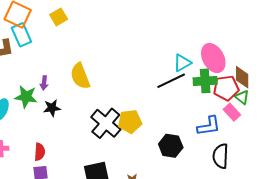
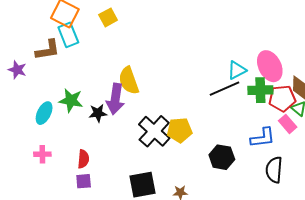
purple arrow: (44, 83) -> (115, 99), moved, size x2.0

